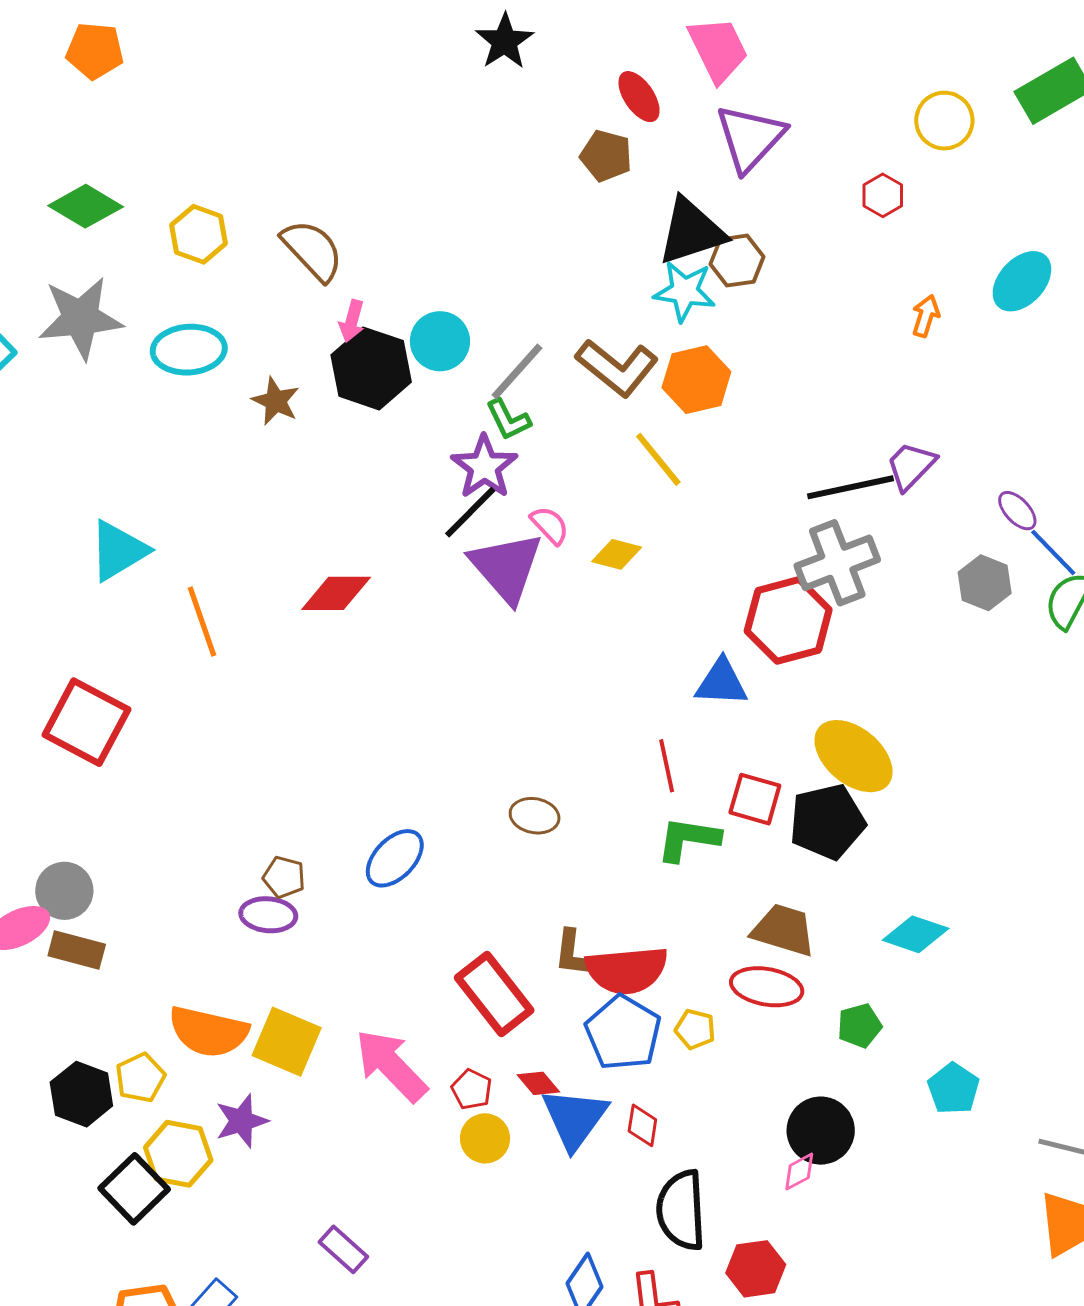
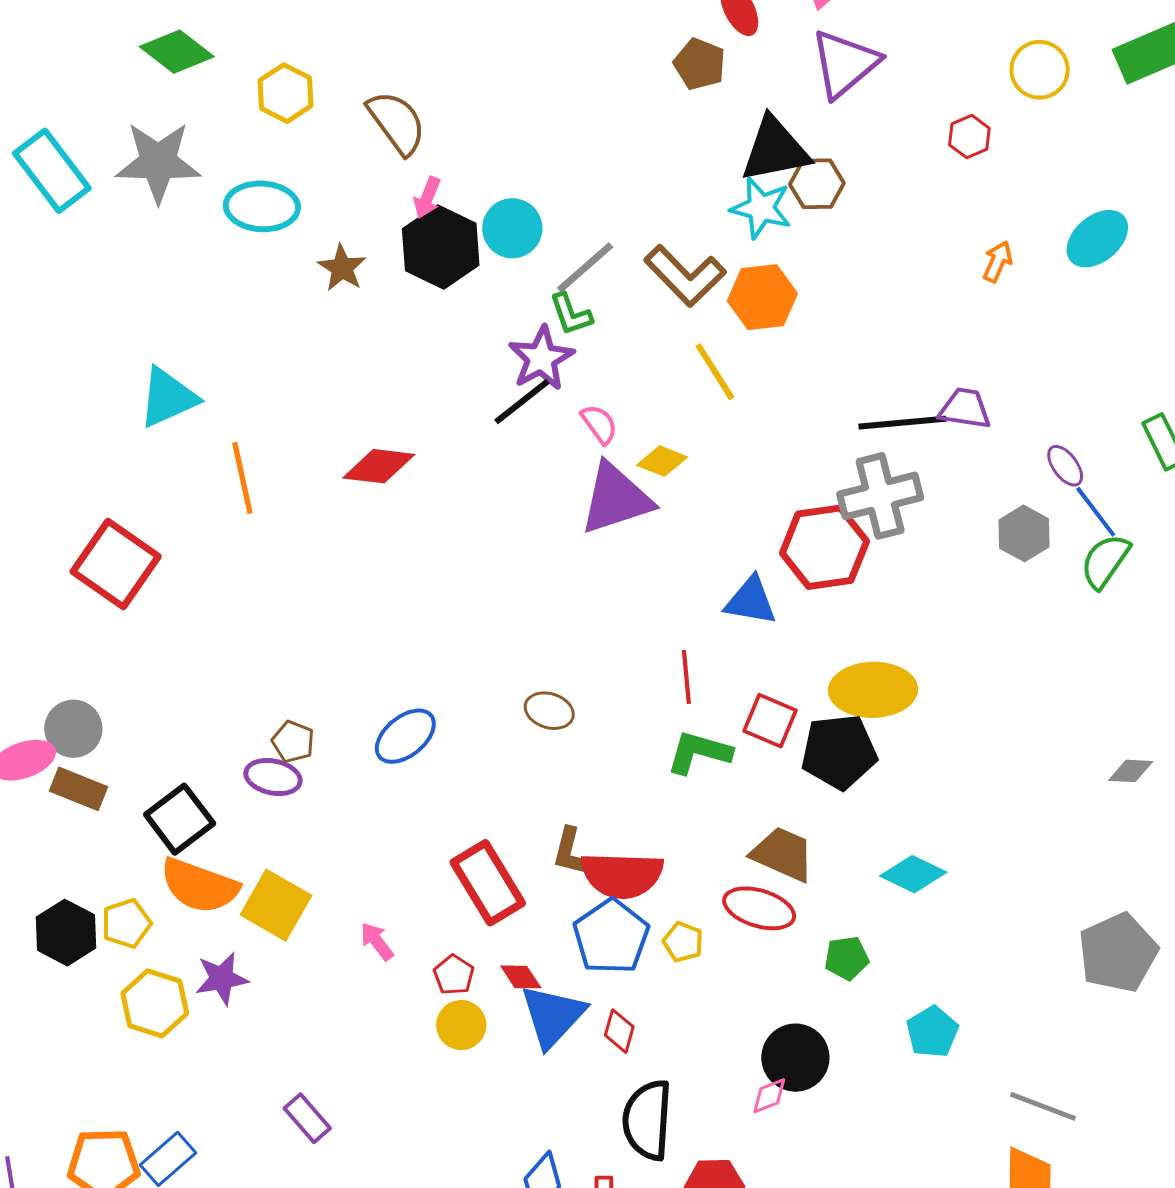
purple trapezoid: (911, 466) -> (965, 409), turned 48
purple triangle: (506, 567) -> (616, 499), moved, turned 46
yellow ellipse: (853, 756) -> (873, 690), turned -48
pink arrow: (391, 1065) -> (377, 941), size x0.5
black square: (134, 1189) -> (180, 819), moved

